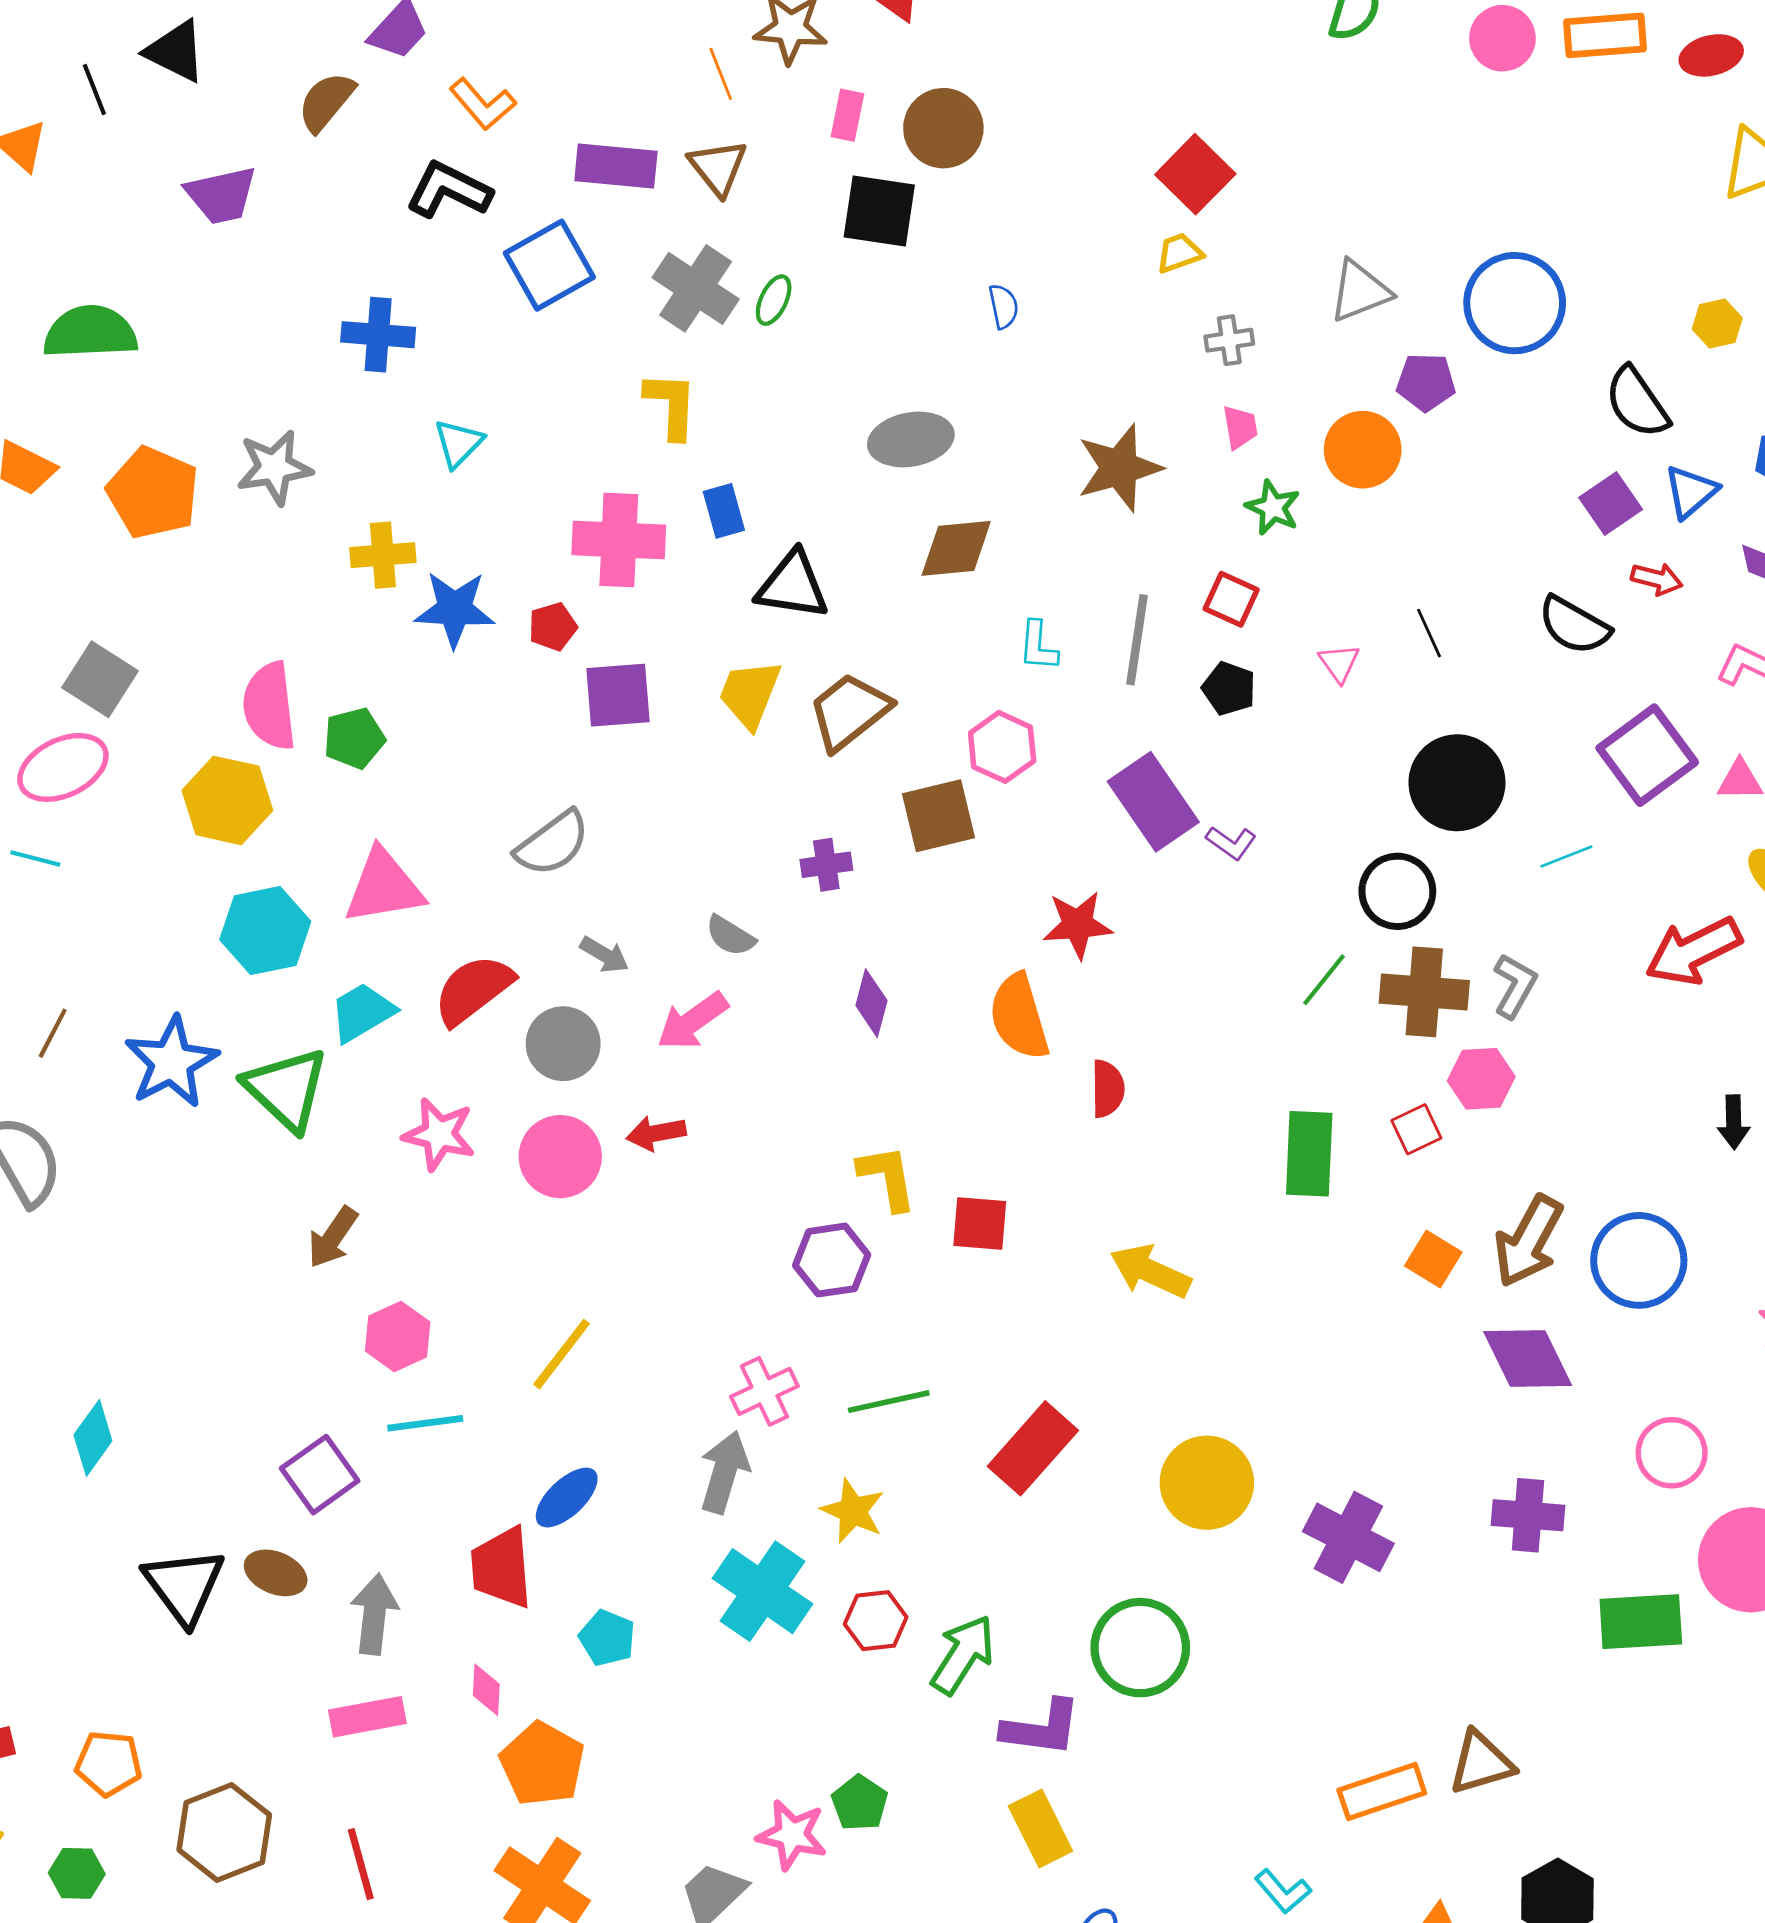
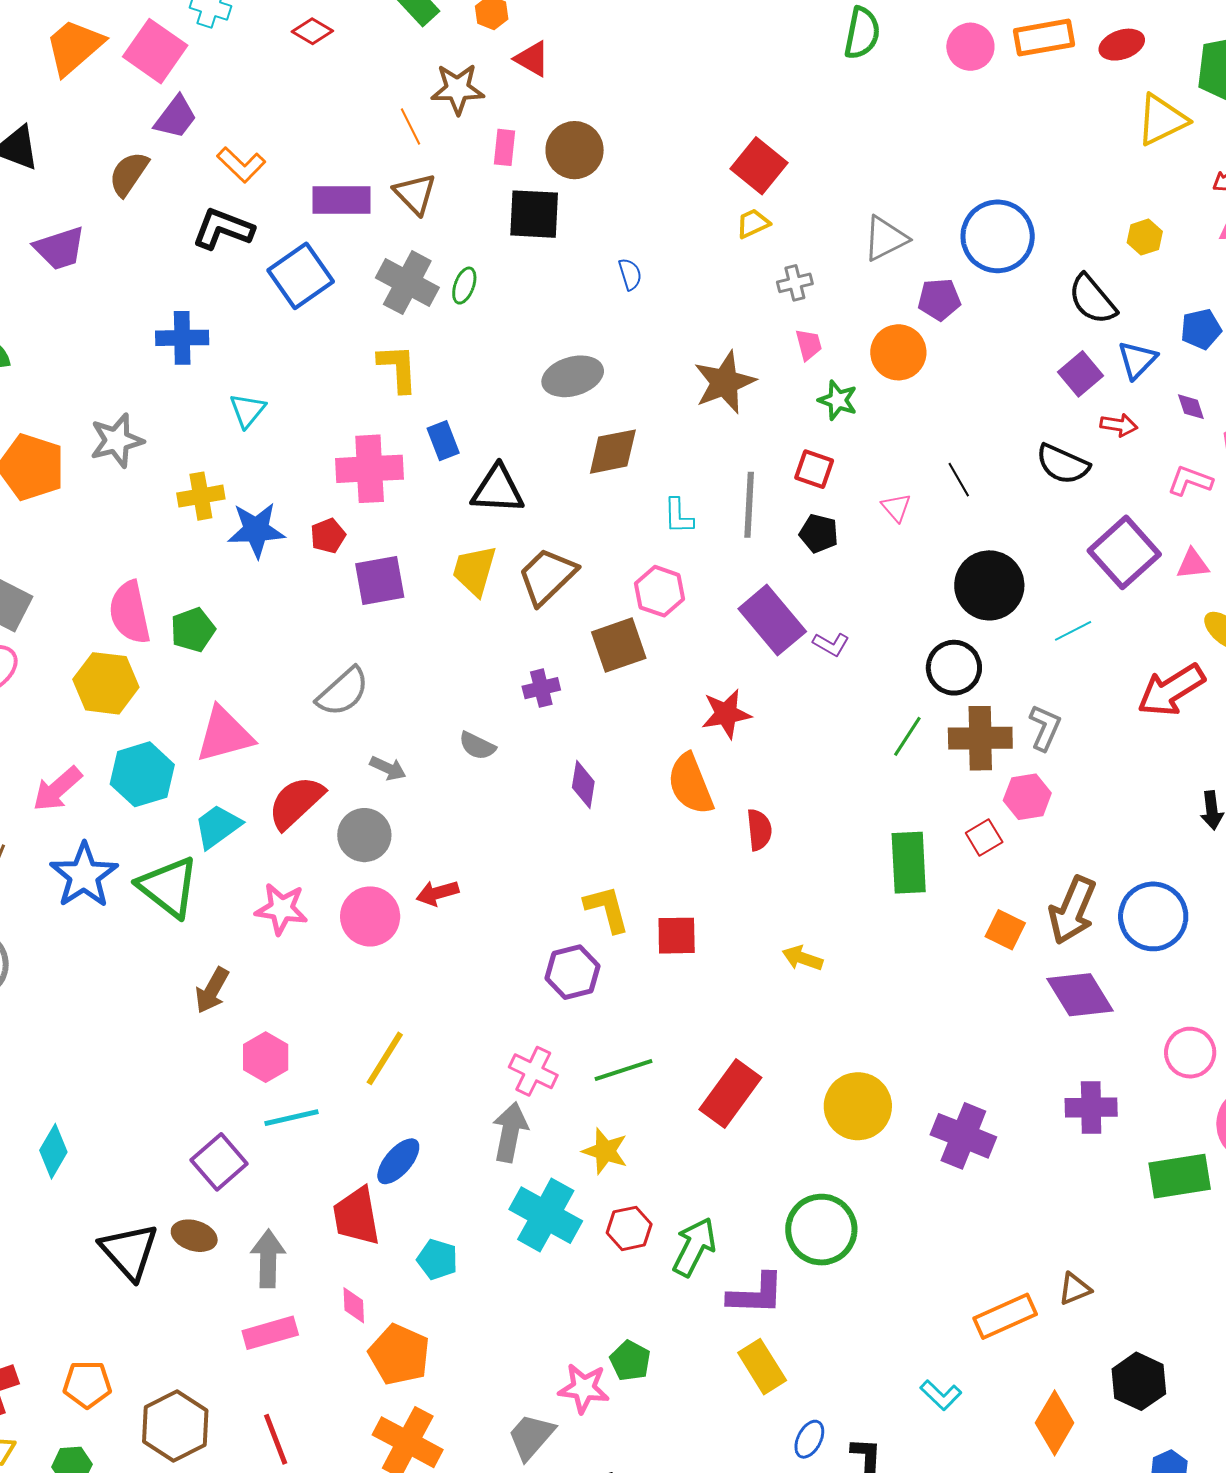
pink arrow: (692, 1021) -> (57, 789), moved
yellow arrow: (1150, 1271) -> (803, 958), size x0.7
pink cross: (764, 1391) -> (533, 1071), turned -33
brown triangle: (1481, 1763) -> (1075, 1289), size x0.7

